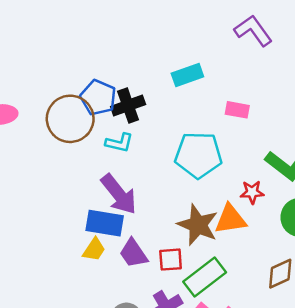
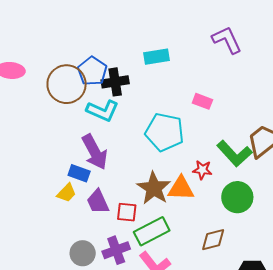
cyan rectangle: (187, 75) -> (156, 57), moved
cyan L-shape: (119, 143) -> (103, 111), size x1.4
blue rectangle: (105, 223) -> (79, 173), size x0.7

